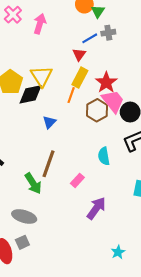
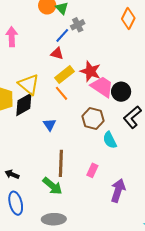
red triangle: (79, 55) -> (57, 53), turned -32
yellow rectangle: (80, 78) -> (65, 75), turned 42
orange line: (71, 95) -> (62, 93), turned -42
brown hexagon: (97, 110) -> (93, 119), moved

